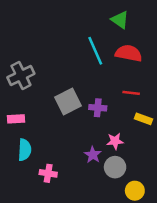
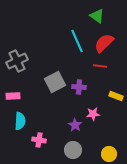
red semicircle: (129, 53) -> (104, 43), turned -55
red line: (131, 93) -> (100, 66), moved
gray circle: (115, 167) -> (73, 150), moved

